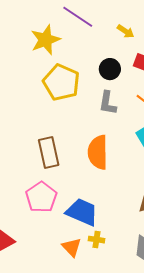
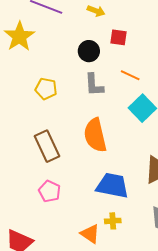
yellow pentagon: (61, 82) -> (46, 89), moved, size x0.6
pink pentagon: (41, 197) -> (50, 191), size x0.7
blue trapezoid: (82, 212) -> (112, 186), moved

